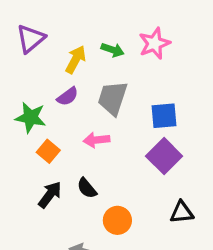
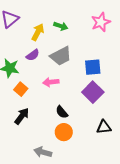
pink star: (154, 43) -> (101, 22), moved
gray trapezoid: (113, 98) -> (61, 56), turned -135
black semicircle: (87, 188) -> (62, 112), moved

